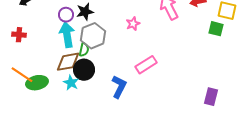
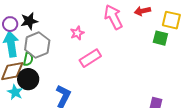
pink rectangle: (146, 65) -> (90, 58), moved

